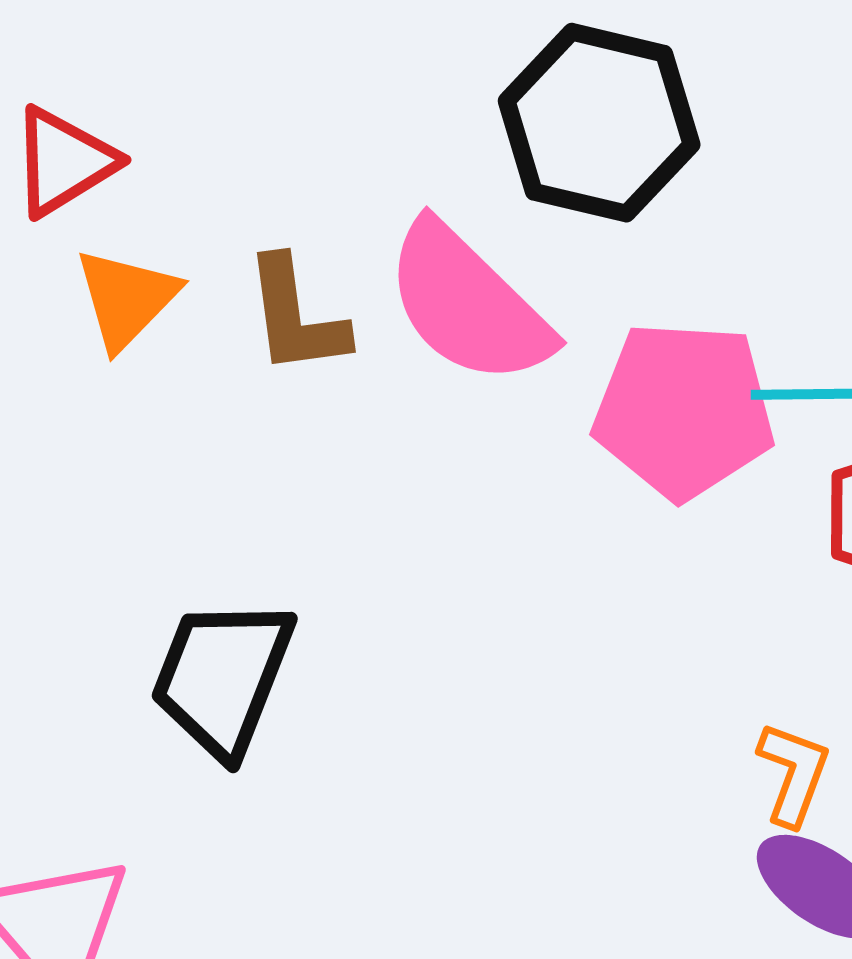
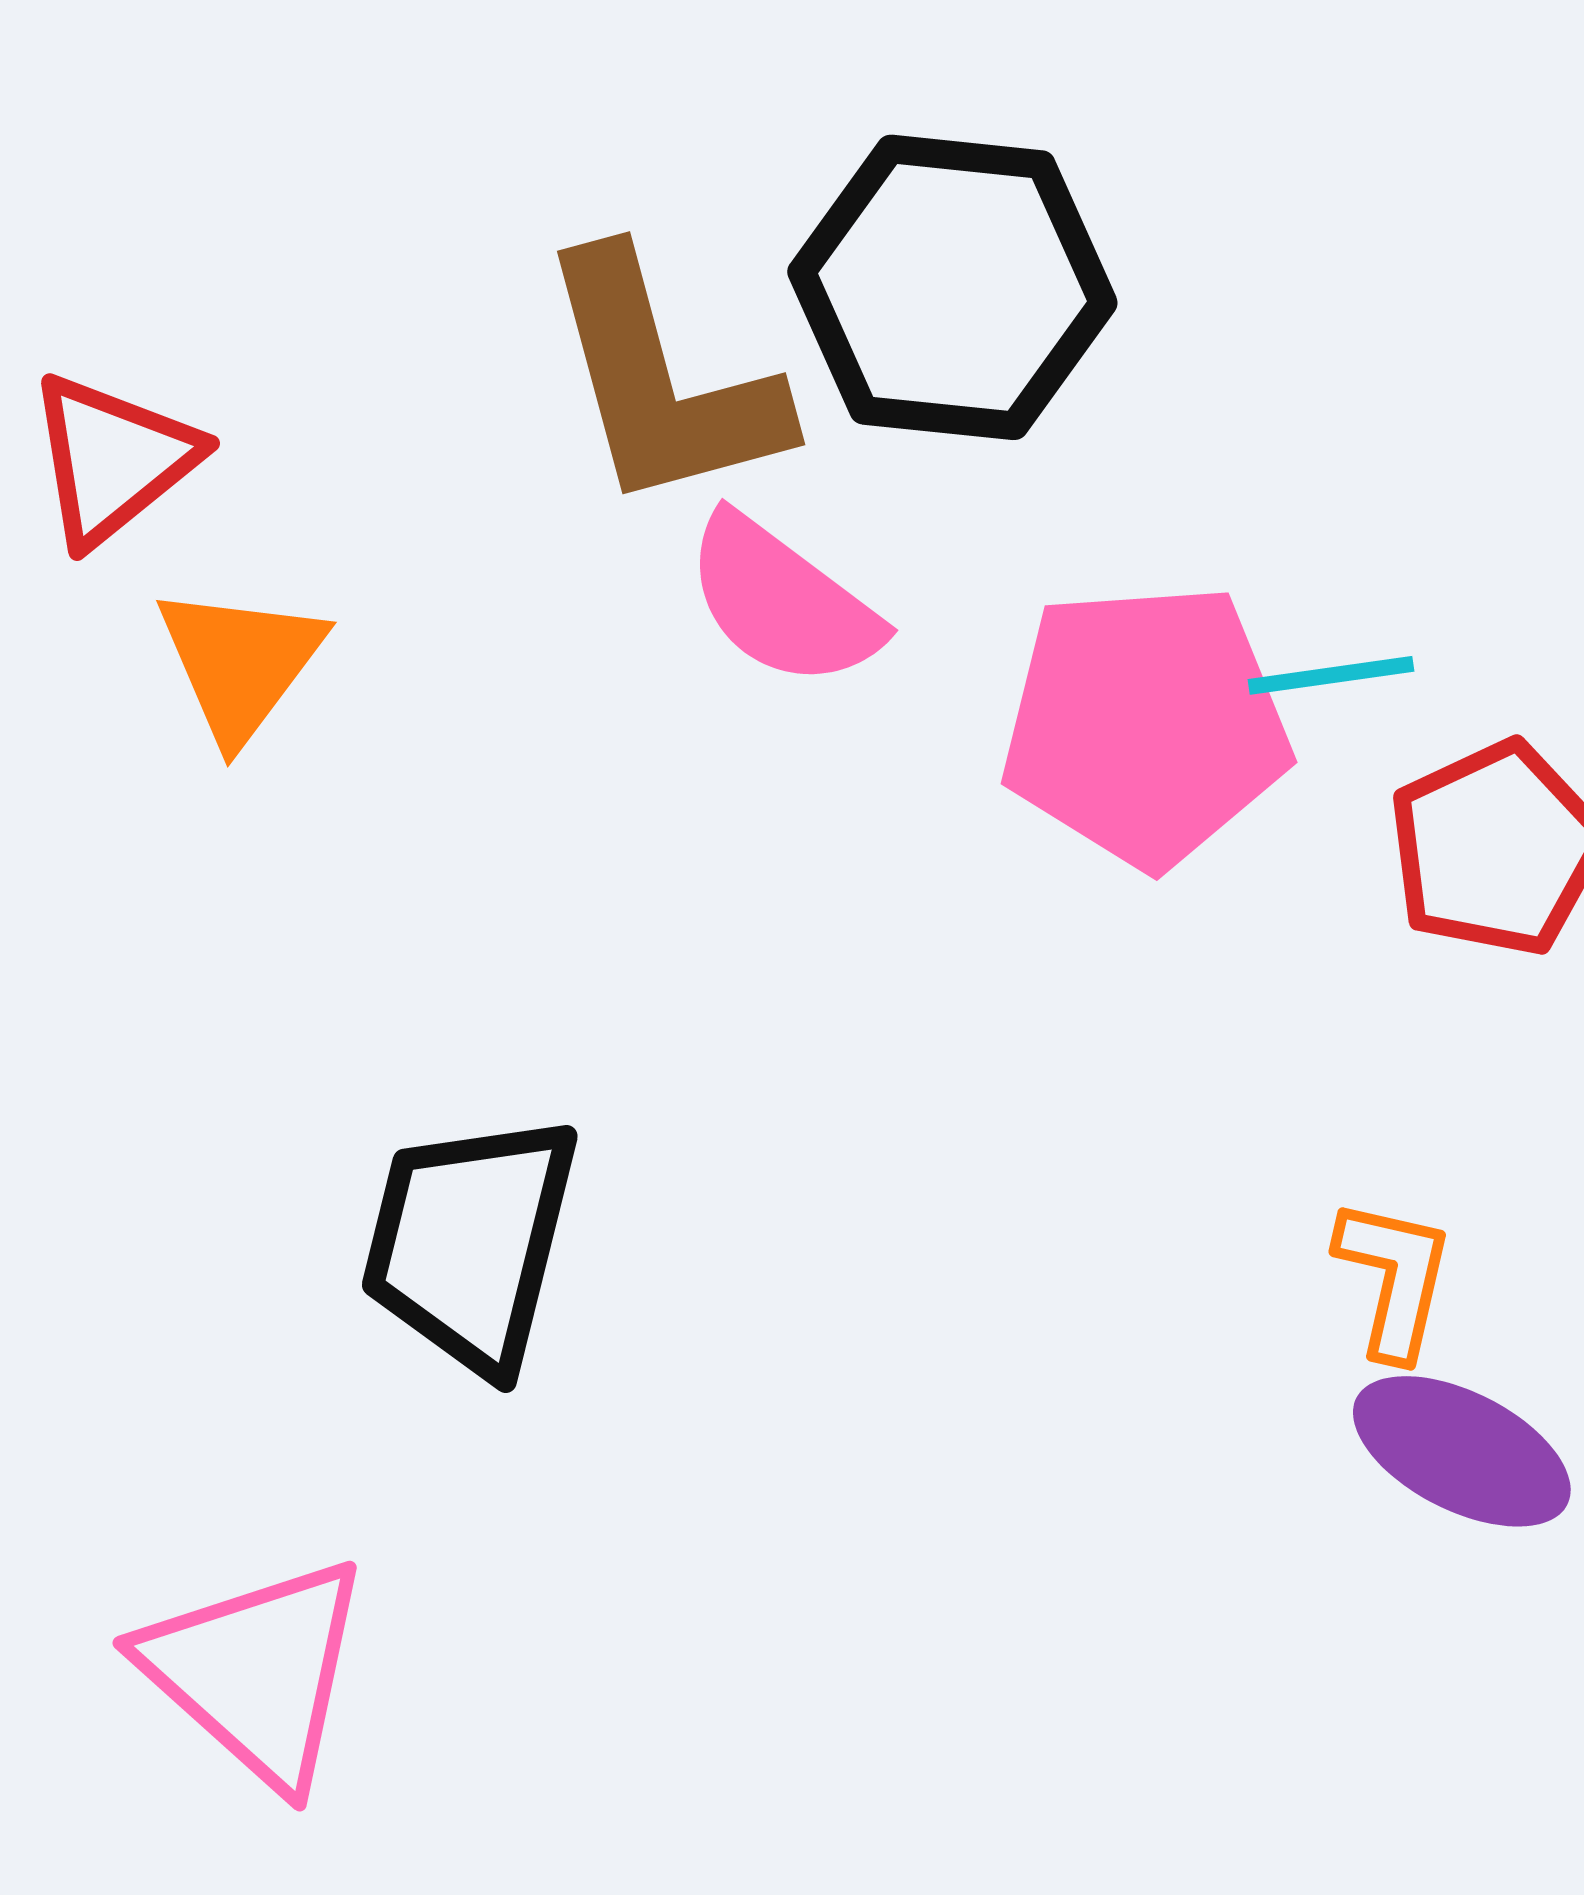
pink semicircle: (468, 304) -> (782, 601), size x0.7
brown L-shape: (296, 316) -> (662, 382), moved, size x1.4

